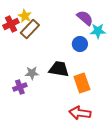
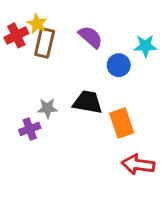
purple semicircle: (85, 18) -> (91, 37), moved
brown rectangle: (30, 29) -> (45, 43), turned -30
red arrow: (80, 113) -> (138, 165), moved

